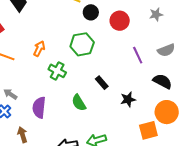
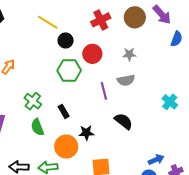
green hexagon: (82, 44) -> (69, 71), moved
gray semicircle: (166, 50) -> (126, 80), moved
green cross: (57, 71) -> (33, 101), moved
orange circle: (167, 112) -> (66, 147), moved

